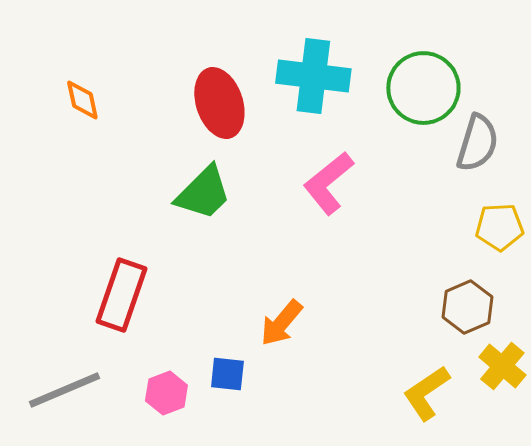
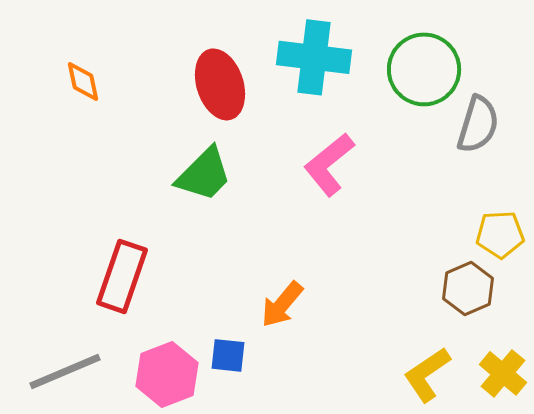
yellow pentagon: (499, 227) -> (500, 234), moved
yellow cross: (502, 366) -> (503, 373), moved
pink hexagon: (166, 393) -> (167, 374), size x1.5

